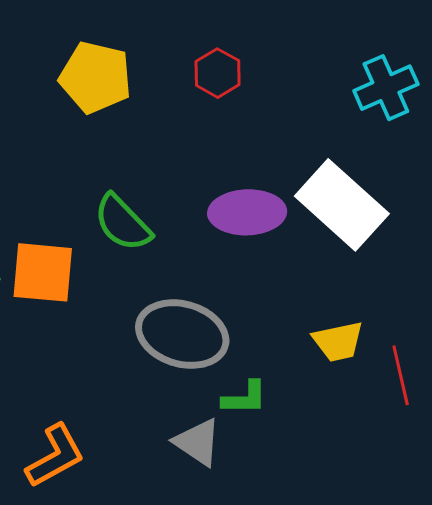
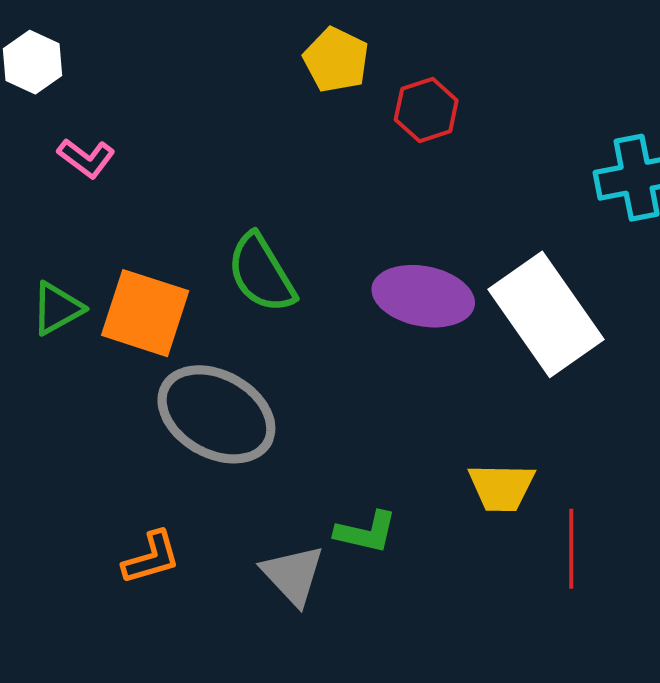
yellow pentagon: (96, 77) -> (336, 60), moved, size x0.7
gray ellipse: (182, 334) -> (216, 414), moved
orange L-shape: (55, 456) -> (151, 558), moved, size x0.7

